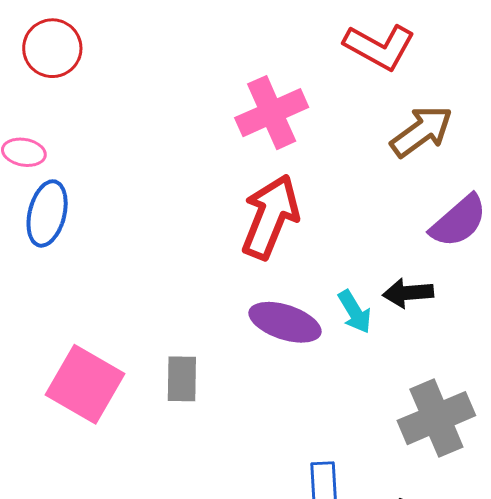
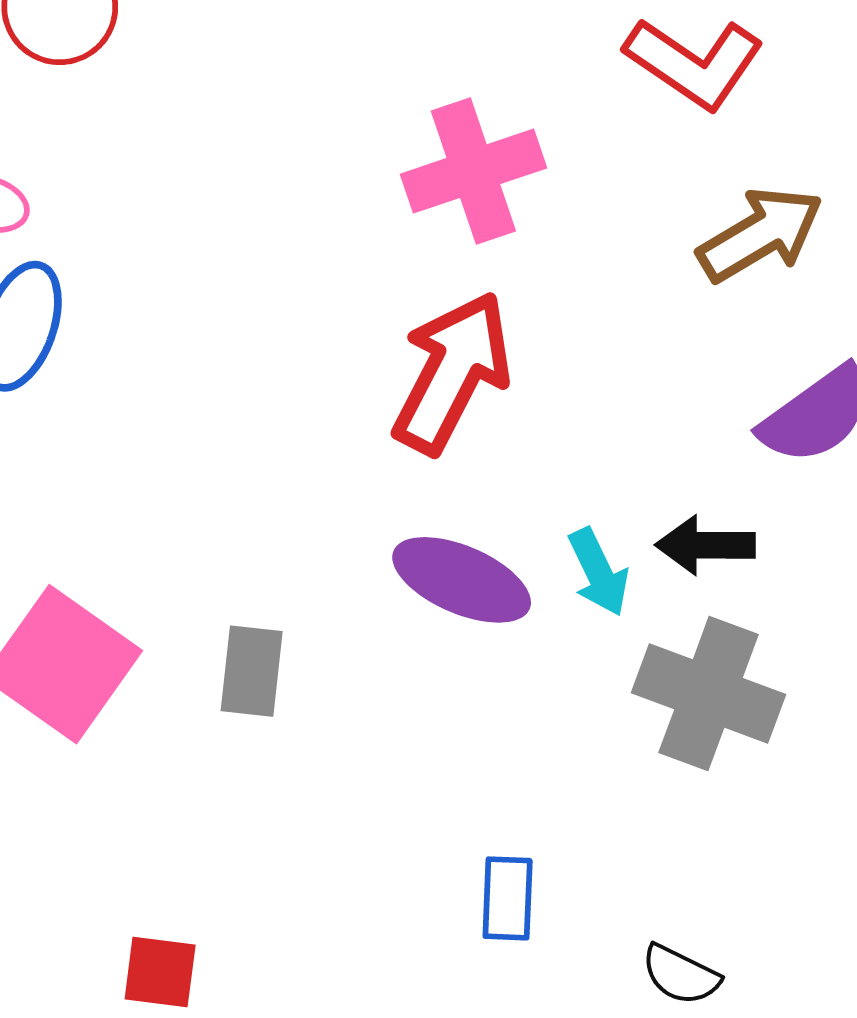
gray cross: (436, 418) -> (709, 694), moved, turned 38

